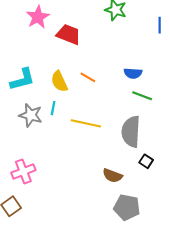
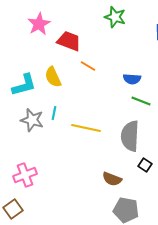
orange line: (88, 77) -> (88, 66), moved
yellow semicircle: (59, 81) -> (53, 77), moved

